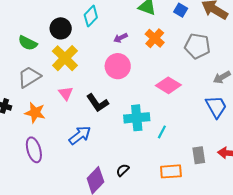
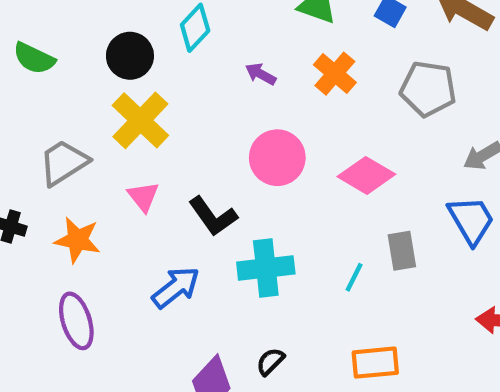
purple arrow: (121, 38) -> (261, 74), turned 56
green semicircle: (28, 43) -> (34, 58), moved
pink circle: (118, 66) -> (277, 158), moved
cyan cross: (137, 118) -> (266, 268), moved
gray rectangle: (199, 155) -> (402, 251), moved

